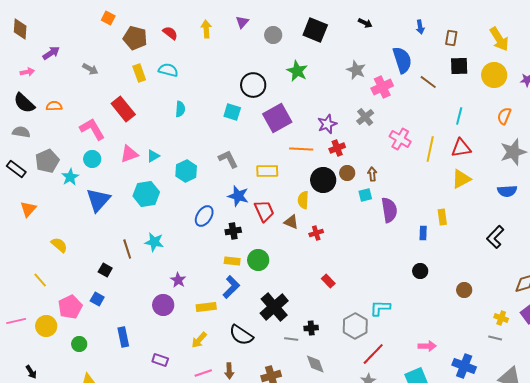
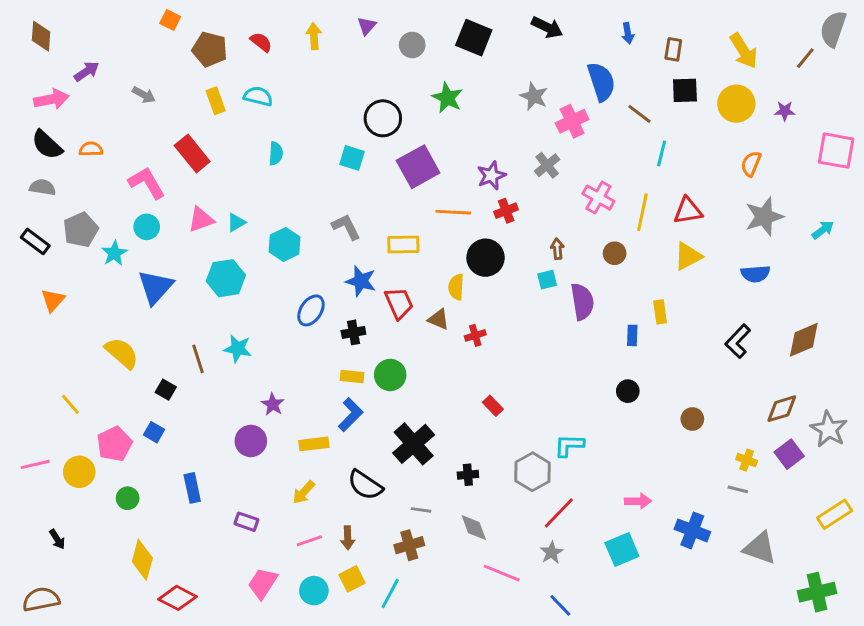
black arrow: (365, 23) -> (547, 27), size x1.5
pink arrow: (27, 72) -> (51, 99), size x1.6
cyan line: (459, 116) -> (662, 154), moved
brown circle: (347, 173) -> (615, 253), moved
yellow semicircle: (59, 245) -> (122, 353), moved, size x1.4
gray line: (291, 339) -> (421, 510), moved

